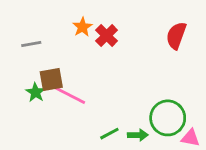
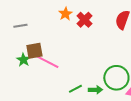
orange star: (82, 27) -> (65, 14), moved
red cross: (107, 36) -> (84, 20), moved

